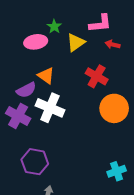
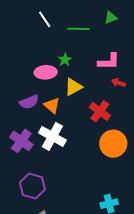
yellow triangle: (76, 42) -> (73, 87), moved
purple semicircle: (26, 90) -> (29, 102), moved

